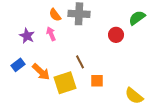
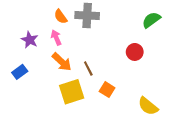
red circle: (116, 35) -> (135, 52), moved
orange arrow: (41, 72) -> (62, 62), moved
orange square: (97, 81) -> (107, 90), turned 32

